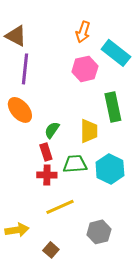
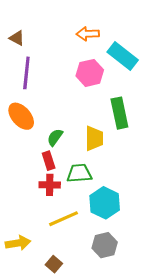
orange arrow: (83, 32) -> (88, 34), turned 70
brown triangle: (16, 36) -> (17, 38), size x0.7
cyan hexagon: (110, 169) -> (105, 203), moved

